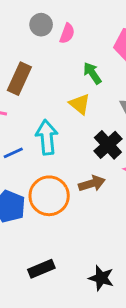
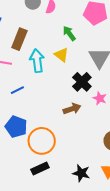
cyan arrow: (47, 137) -> (37, 61), moved
orange circle: (49, 196) -> (42, 141), moved

